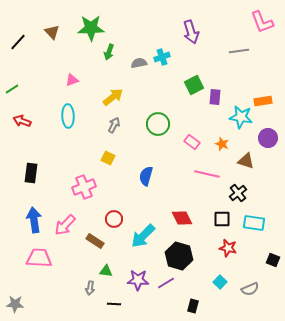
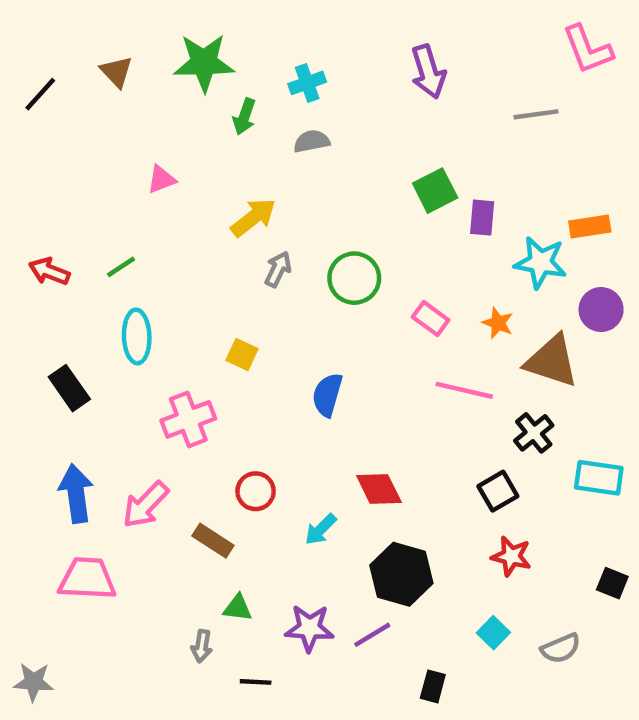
cyan cross: (162, 57) -> (307, 83), moved
green line: (12, 89) -> (121, 267), moved
cyan ellipse: (68, 116) -> (137, 336), moved
gray arrow: (114, 125) -> (278, 269), moved
brown triangle: (246, 161) -> (552, 361), size x1.5
black rectangle: (31, 173) -> (69, 388), turned -42
red diamond: (182, 218) -> (379, 489), moved
black square: (222, 219) -> (498, 491), turned -30
cyan rectangle: (254, 223) -> (599, 478), moved
cyan arrow: (143, 236) -> (321, 529), size x0.6

